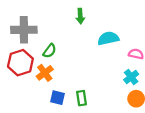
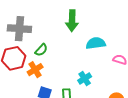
green arrow: (80, 16) -> (72, 21), size x1.5
cyan cross: (131, 77) -> (85, 79), moved

